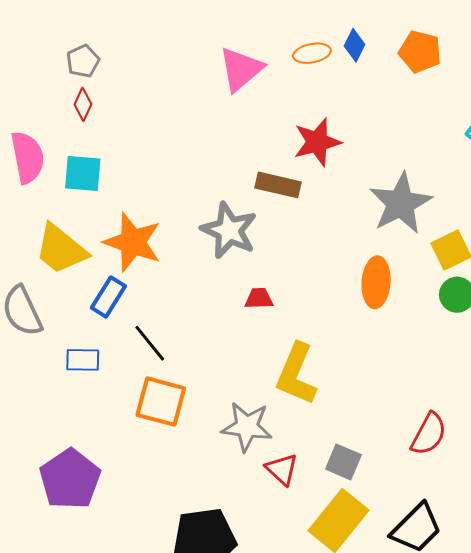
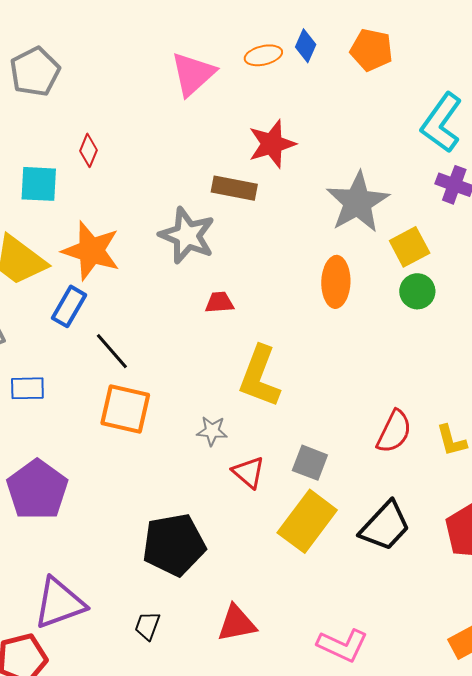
gray pentagon: (83, 61) -> (35, 72), size x1.5
red diamond: (83, 104) -> (89, 150), moved
blue rectangle: (83, 360) -> (27, 388), moved
gray star: (247, 427) -> (212, 431), size x0.6

